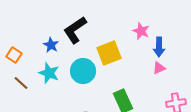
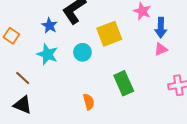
cyan circle: (83, 71) -> (82, 52), size x0.7
brown line: (21, 83) -> (23, 78), moved

